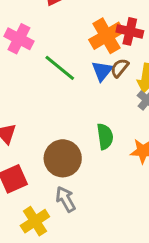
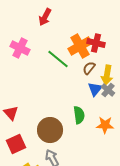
green line: (60, 68) -> (58, 59), moved
blue triangle: (102, 71) -> (95, 89), moved

